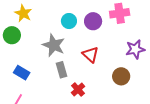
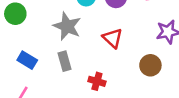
gray rectangle: (62, 70) -> (65, 61), moved
red cross: (78, 90) -> (97, 81), turned -32

